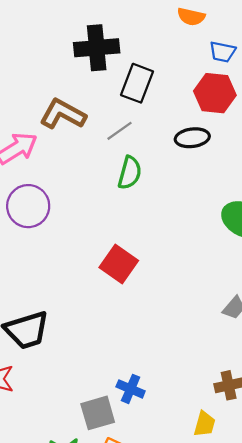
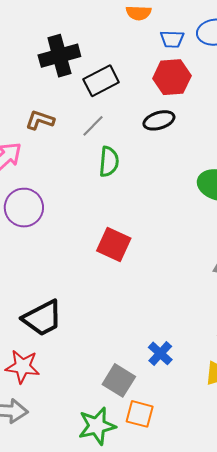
black rectangle: (137, 83) -> (101, 81), turned 52
brown L-shape: (63, 114) -> (40, 120), size x0.7
blue cross: (131, 389) -> (160, 353), moved, turned 30
gray square: (98, 413) -> (119, 380), turned -32

